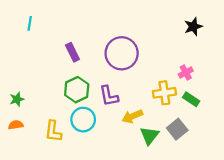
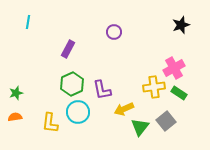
purple rectangle: (72, 52) -> (68, 49), turned 54
purple circle: (122, 53) -> (114, 32), moved, size x0.5
pink cross: (186, 73) -> (174, 68), size x1.5

